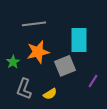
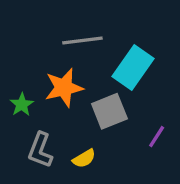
gray line: (34, 24) -> (82, 40), moved
cyan rectangle: (79, 40) -> (133, 67), turned 35

